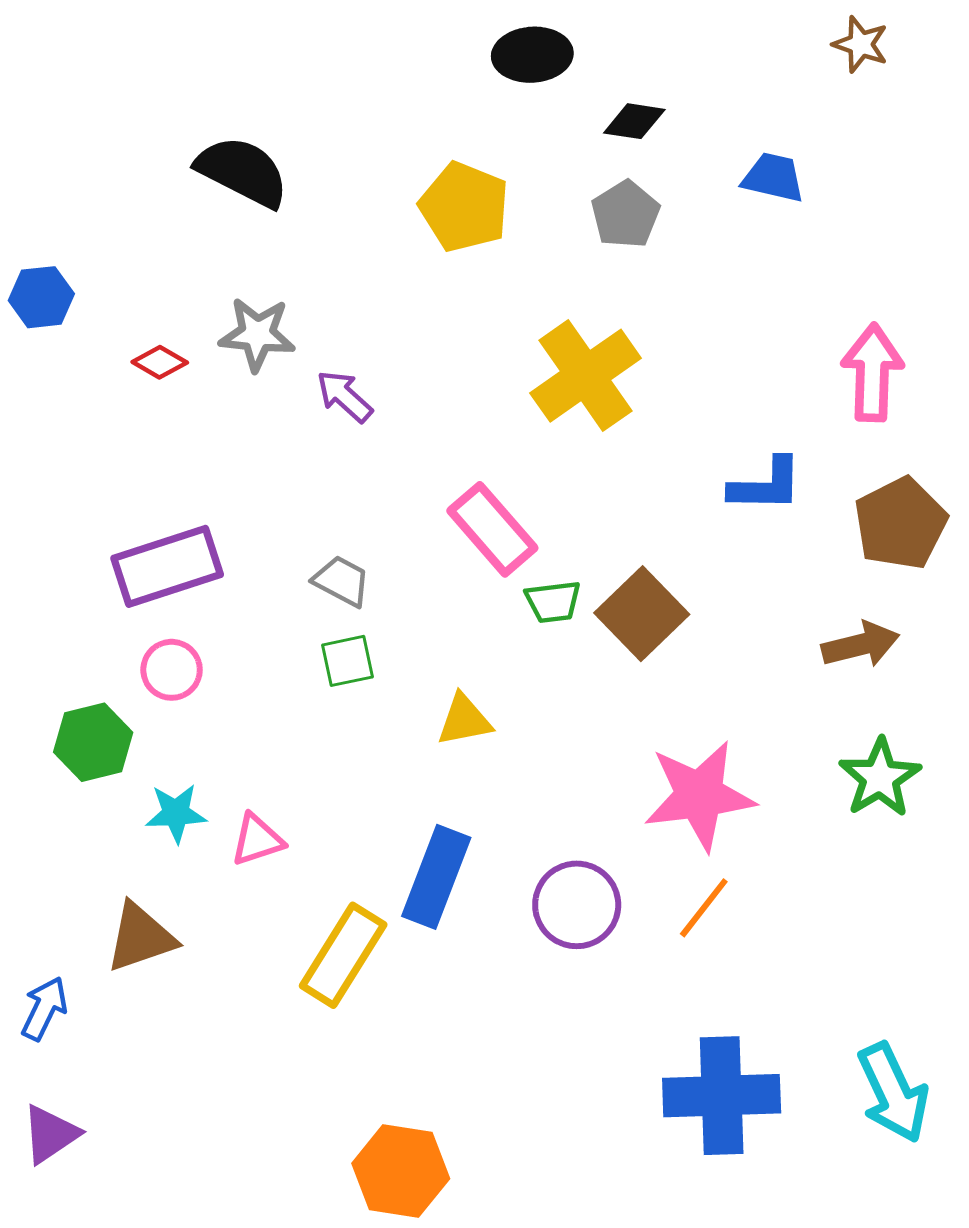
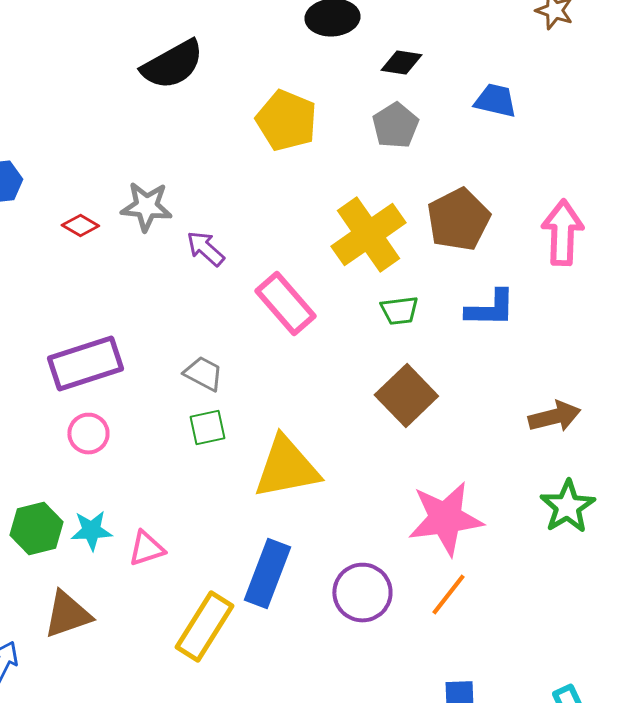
black semicircle: (242, 172) -> (172, 64), moved, turned 124
brown pentagon: (900, 523) -> (458, 220), moved
pink rectangle: (492, 529) -> (285, 304), moved
green trapezoid: (553, 602) -> (399, 310), moved
yellow triangle: (464, 720) -> (286, 468), size x1.8
green hexagon: (93, 742) -> (36, 528), moved

